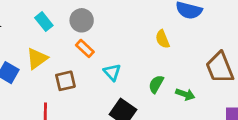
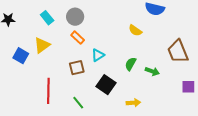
yellow semicircle: (163, 39) -> (135, 30), turned -32
cyan triangle: (112, 72) -> (98, 55), turned 40
brown square: (65, 81) -> (77, 68), moved

